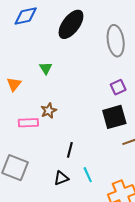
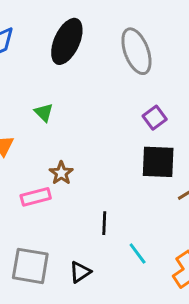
black square: (114, 117) -> (158, 162), turned 30
black triangle: (61, 178) -> (80, 272), moved

